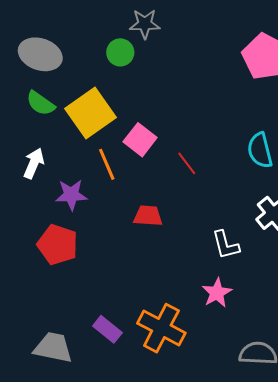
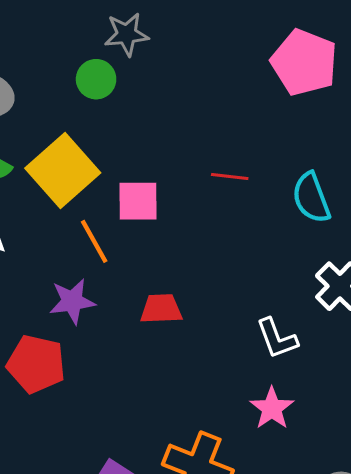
pink square: (140, 140) -> (138, 201), turned -32
red line: (187, 163) -> (230, 176), moved, turned -40
purple star: (71, 195) -> (72, 301), moved

